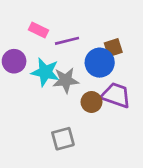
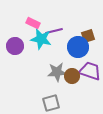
cyan star: (45, 72) -> (41, 39), moved
gray star: (66, 80) -> (57, 72), moved

